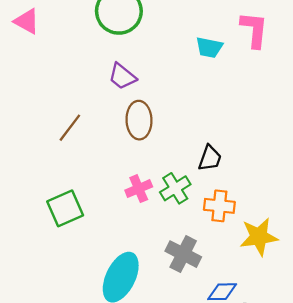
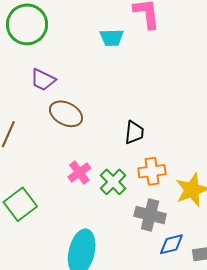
brown ellipse: (139, 120) -> (66, 114), turned -48
green cross: (175, 188) -> (113, 182), moved
gray cross: (183, 254) -> (150, 215), moved

